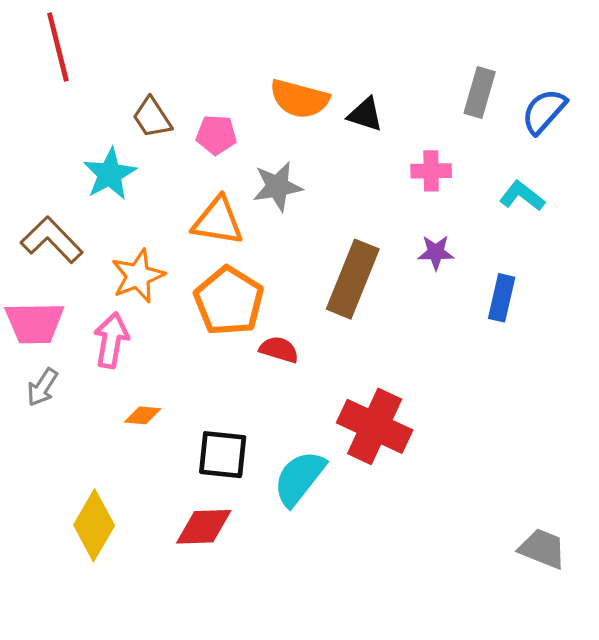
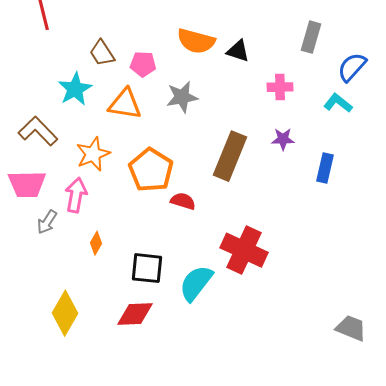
blue semicircle: (544, 111) -> (352, 67), moved
orange triangle: (218, 221) -> (125, 104), moved
gray arrow: (42, 387) -> (47, 222), moved
orange diamond: (143, 415) -> (96, 243), turned -65

